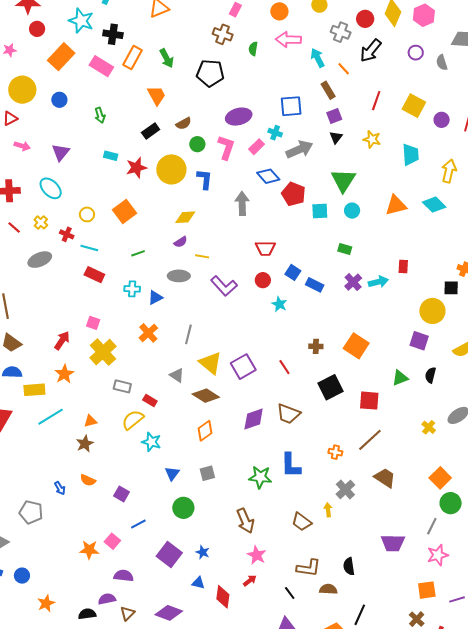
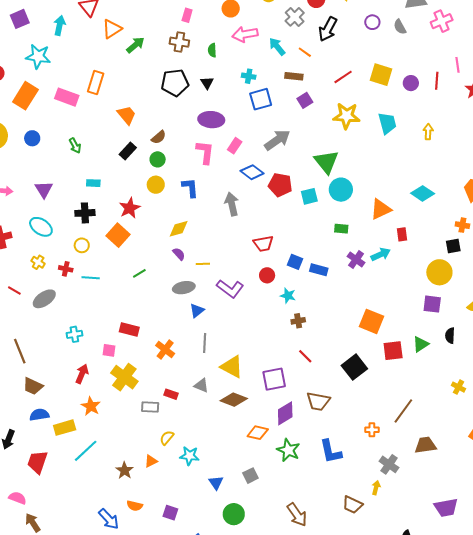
gray cross: (341, 32) -> (295, 17), turned 36
black cross: (113, 34) -> (85, 213), moved
green arrow: (167, 58) -> (135, 45), moved, turned -90
brown rectangle: (328, 90) -> (294, 76), turned -42
red line: (376, 101) -> (343, 77), turned 48
purple ellipse: (239, 117) -> (211, 120), turned 30
cyan cross: (275, 133) -> (249, 76), moved
black triangle: (336, 137) -> (207, 83), moved
yellow star: (372, 139) -> (346, 116), size x1.5
green circle: (197, 144) -> (158, 159), moved
red star: (136, 168) -> (130, 208), moved
yellow circle: (171, 169) -> (156, 185), size x0.6
yellow arrow: (449, 171) -> (428, 132), size x0.7
orange triangle: (396, 205) -> (381, 209), moved
cyan diamond: (434, 205) -> (423, 193), moved
cyan circle: (352, 211) -> (341, 190), size x1.5
red line: (14, 228) -> (14, 290), moved
purple semicircle: (181, 242) -> (179, 254), turned -88
red rectangle: (94, 275) -> (129, 330), moved
cyan cross: (132, 289) -> (74, 334), moved
blue triangle: (155, 297) -> (197, 311), moved
brown cross: (316, 346) -> (298, 321), moved
purple square: (243, 367) -> (274, 379), moved, turned 30
red rectangle: (150, 401) -> (171, 394), moved
red square: (369, 401) -> (393, 351), moved
yellow semicircle: (133, 420) -> (167, 438), size x0.7
orange triangle: (90, 421) -> (151, 461), moved
orange diamond: (205, 431) -> (258, 433), moved, turned 60
green star: (260, 477) -> (288, 450), moved, turned 30
brown trapezoid: (385, 478) -> (425, 445), turned -30
blue arrow: (60, 488) -> (109, 519), size x1.6
yellow arrow: (328, 510) -> (376, 488), turned 32

